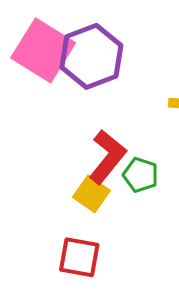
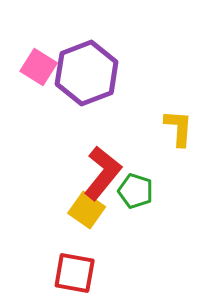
pink square: (43, 50) -> (39, 67), size x0.6

